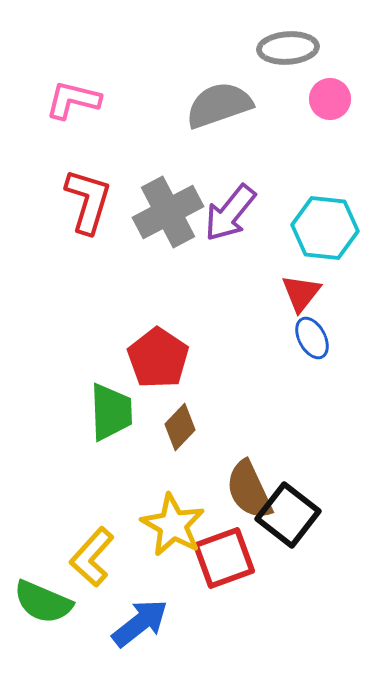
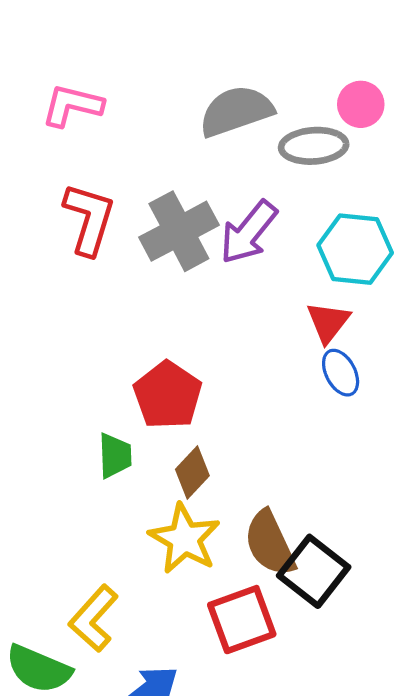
gray ellipse: (288, 48) -> (314, 146), moved
green trapezoid: (111, 412) -> (115, 456), size x0.7
yellow star: (173, 525) -> (185, 539), moved

